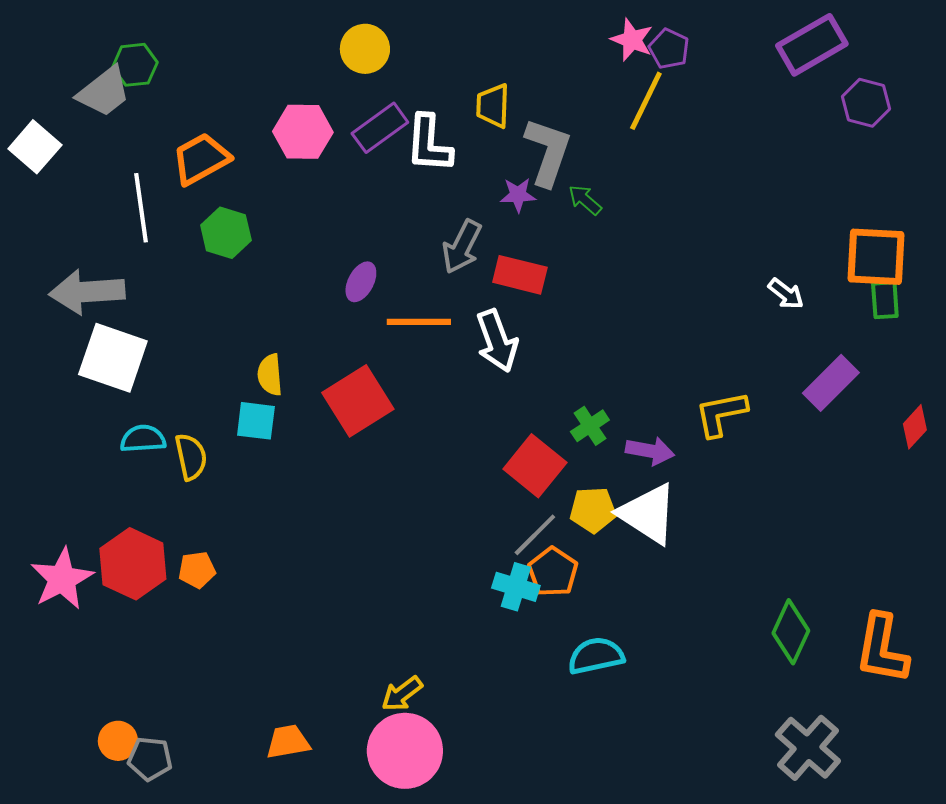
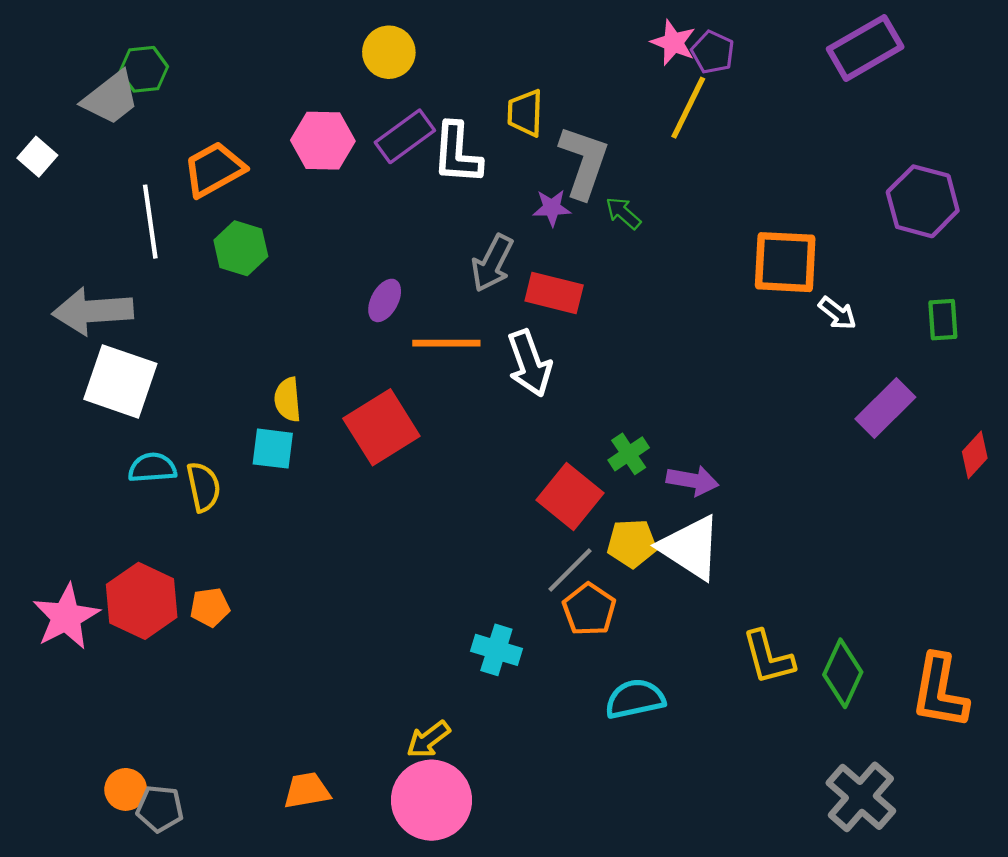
purple hexagon: (866, 103) -> (923, 201), moved, size x1.4
white square: (35, 147) -> (37, 157), size x0.7
orange square: (876, 257) -> (785, 262), moved
yellow L-shape: (721, 414) -> (768, 657), moved, turned -94
cyan cross: (516, 587) -> (496, 650), moved

